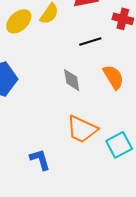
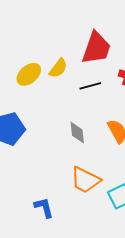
black line: (90, 42) -> (90, 86), moved

